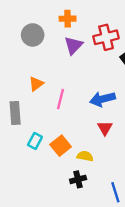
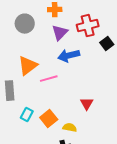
orange triangle: (36, 84) -> (28, 66), size x1.5
pink line: (61, 99) -> (49, 79), turned 60
blue arrow: (103, 99) -> (69, 56), moved

